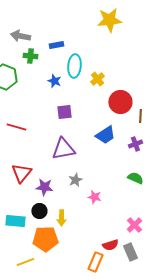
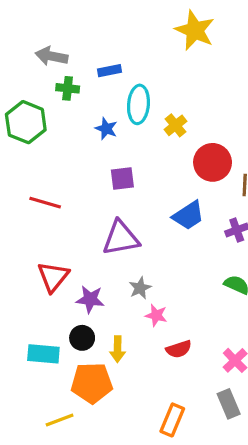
yellow star: (109, 20) -> (195, 30), turned 30
pink star: (94, 197) -> (156, 315), moved
red semicircle: (110, 245) -> (179, 349), moved

